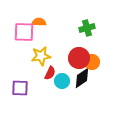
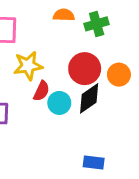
orange semicircle: (39, 22) -> (64, 15), moved
orange circle: (92, 62) -> (119, 75), moved

